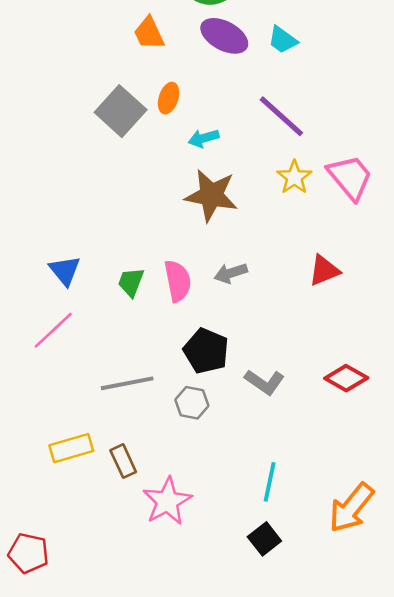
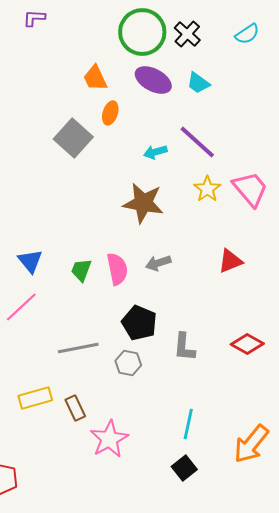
orange ellipse: (169, 98) -> (110, 113), moved
cyan arrow: (204, 138) -> (155, 152), moved
gray L-shape: (264, 382) -> (184, 347), turned 60

